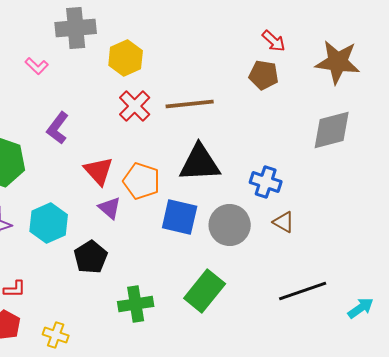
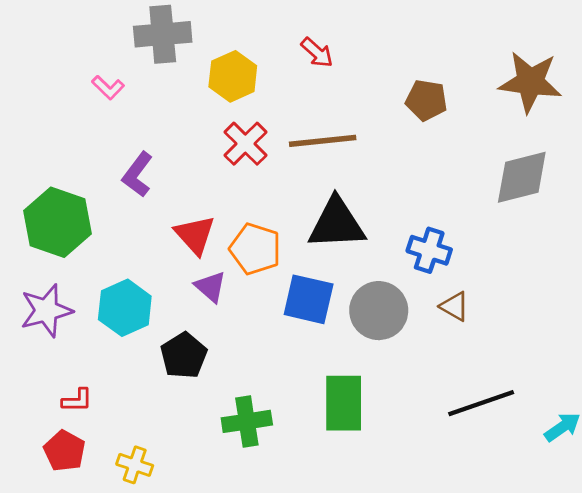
red arrow: (274, 41) -> (317, 52), moved
green rectangle: (205, 291) -> (344, 403), turned -39

